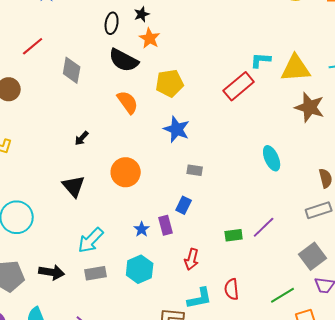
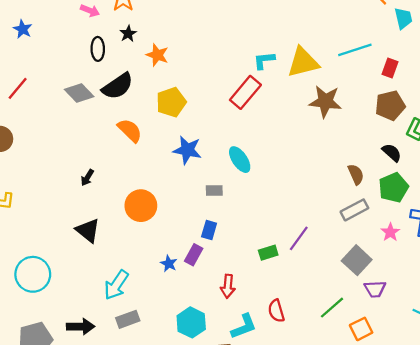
orange star: (150, 38) -> (157, 55), moved
black semicircle: (124, 60) -> (118, 86), turned -52
gray diamond: (72, 70) -> (79, 93), moved, turned -44
cyan ellipse: (272, 158) -> (240, 160), moved
purple rectangle: (166, 225) -> (194, 255), turned 54
cyan hexagon: (140, 269) -> (191, 322), moved

